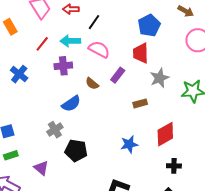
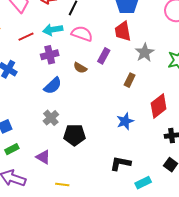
red line: (42, 44) -> (26, 37), turned 35
brown rectangle: (140, 103) -> (130, 80), turned -40
blue semicircle: (71, 104) -> (53, 86), moved

